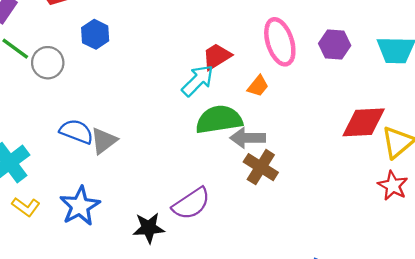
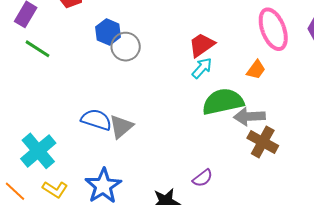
red trapezoid: (217, 56) -> (202, 45), moved
gray circle: (48, 63) -> (126, 47), moved
cyan arrow: (198, 81) -> (202, 68), size x0.7
purple semicircle: (191, 204) -> (203, 178), size x0.6

